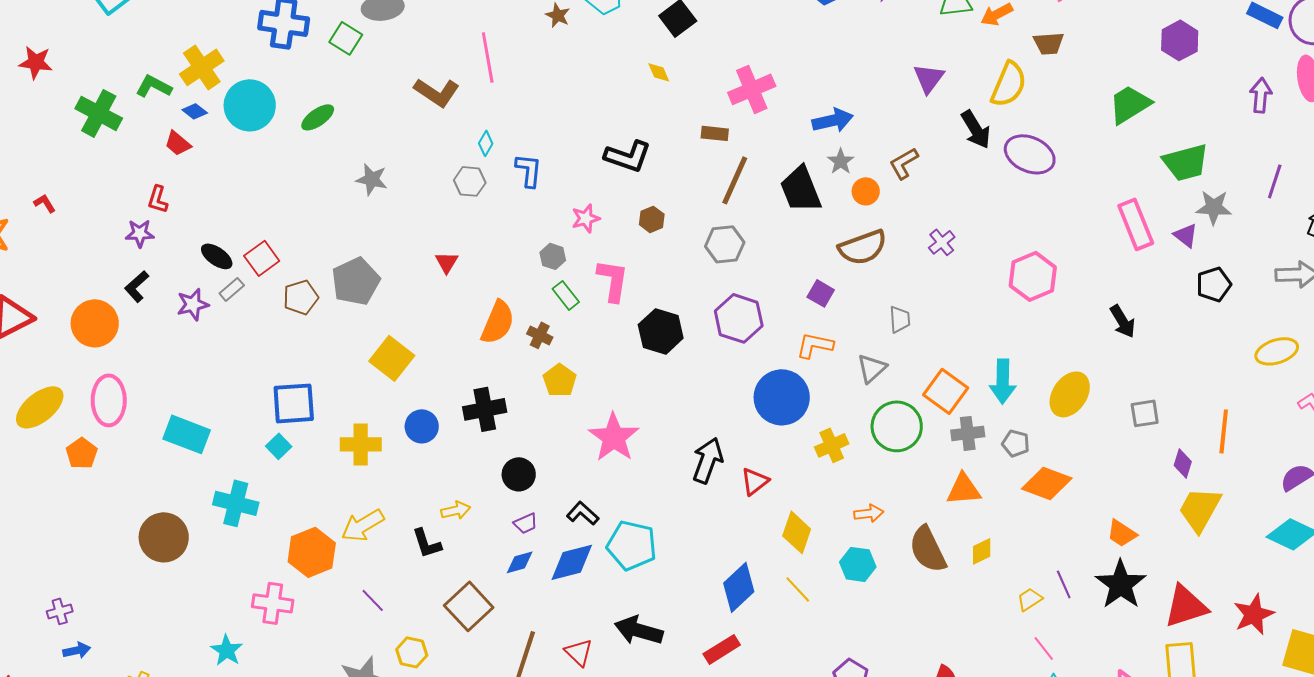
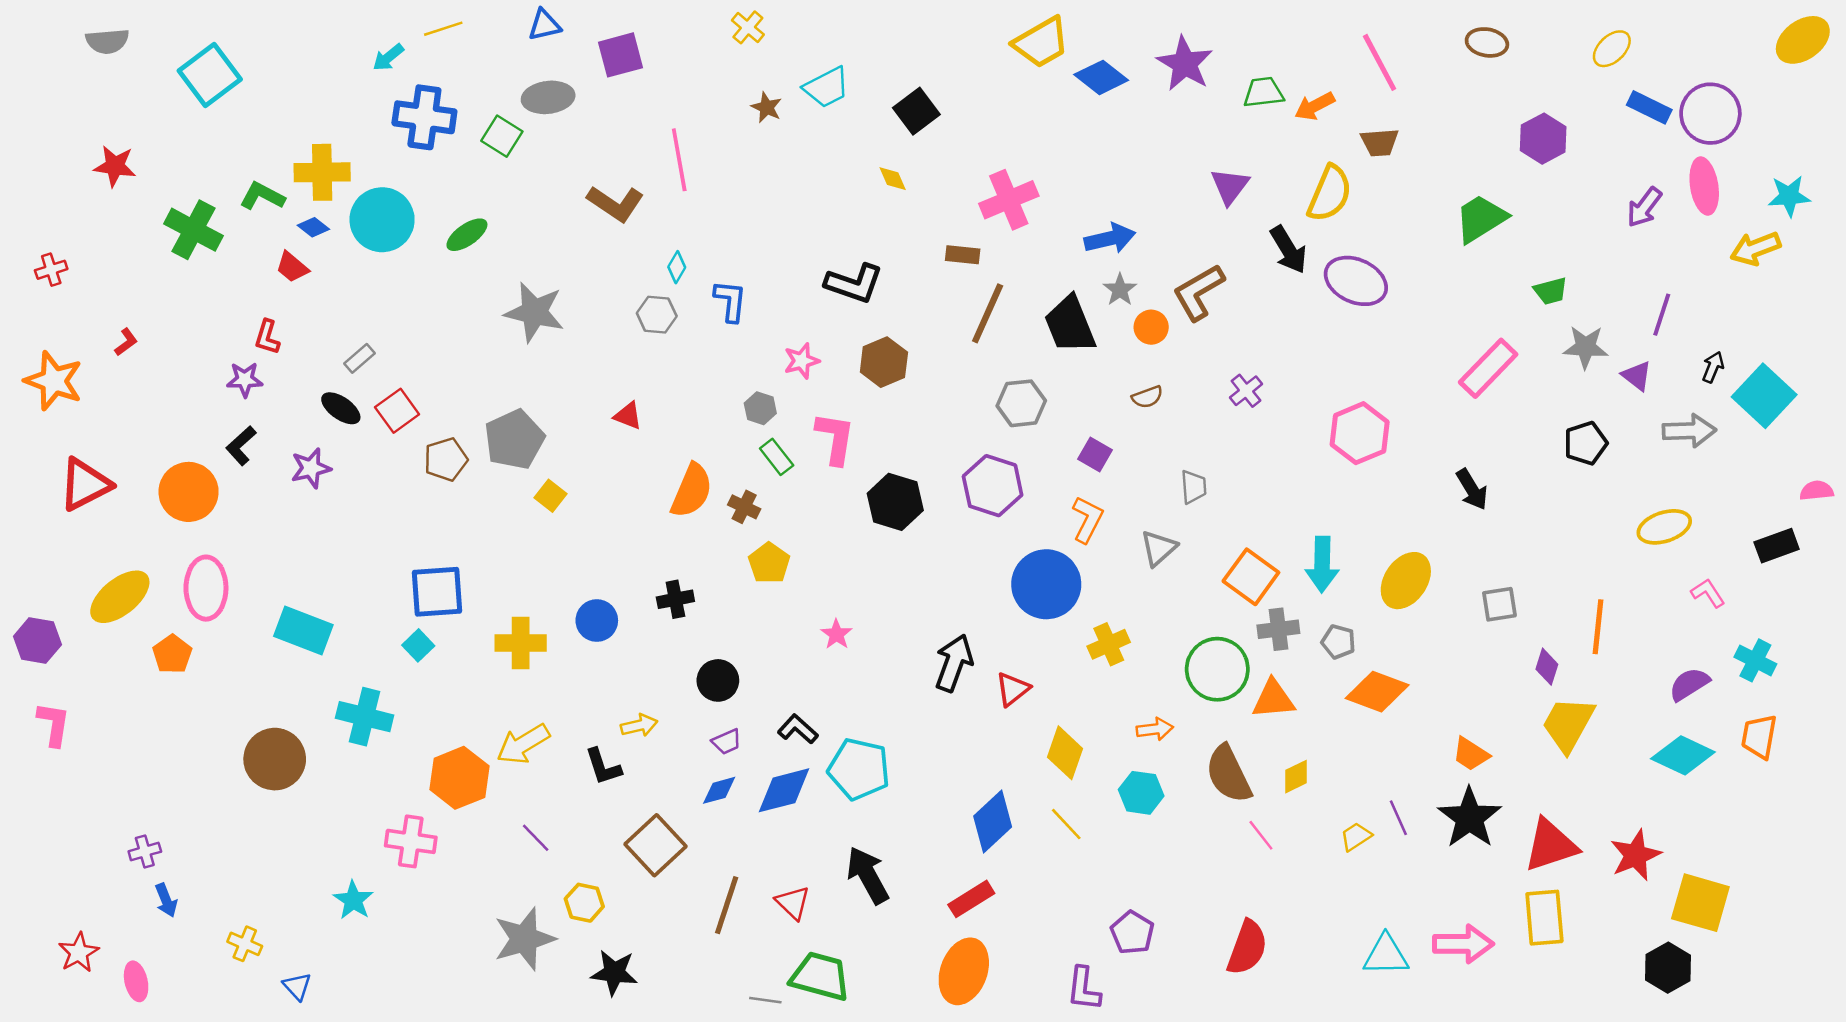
yellow cross: (202, 67) -> (322, 172), turned 33
purple arrow: (1261, 95) -> (1644, 207), turned -148
green trapezoid: (1186, 162) -> (1551, 291), size x0.6
brown L-shape: (904, 163) -> (1199, 292), size x1.4
gray star: (372, 179) -> (534, 312), size x1.5
red L-shape: (45, 203) -> (126, 342), turned 85
brown hexagon: (652, 219) -> (884, 362), size x1.5
pink rectangle: (1136, 224) -> (1488, 368), turned 66
purple triangle: (1186, 235) -> (1637, 376), moved
gray hexagon: (725, 244) -> (1021, 403), moved
brown semicircle: (863, 247) -> (1147, 397), size x0.5
red triangle: (447, 262) -> (628, 416), turned -40
gray rectangle: (232, 289) -> (360, 358), moved
orange L-shape: (815, 345) -> (1087, 519), turned 105
yellow square: (392, 358) -> (551, 496), moved, size x0.6
black cross: (485, 409) -> (675, 599), size x0.7
green circle: (897, 426) -> (1217, 669), moved
pink star: (614, 437) -> (836, 634), size x0.5
black arrow: (639, 630) -> (868, 875), turned 45
pink line: (1044, 648) -> (1261, 835), moved
blue arrow: (77, 650) -> (166, 900), turned 80

